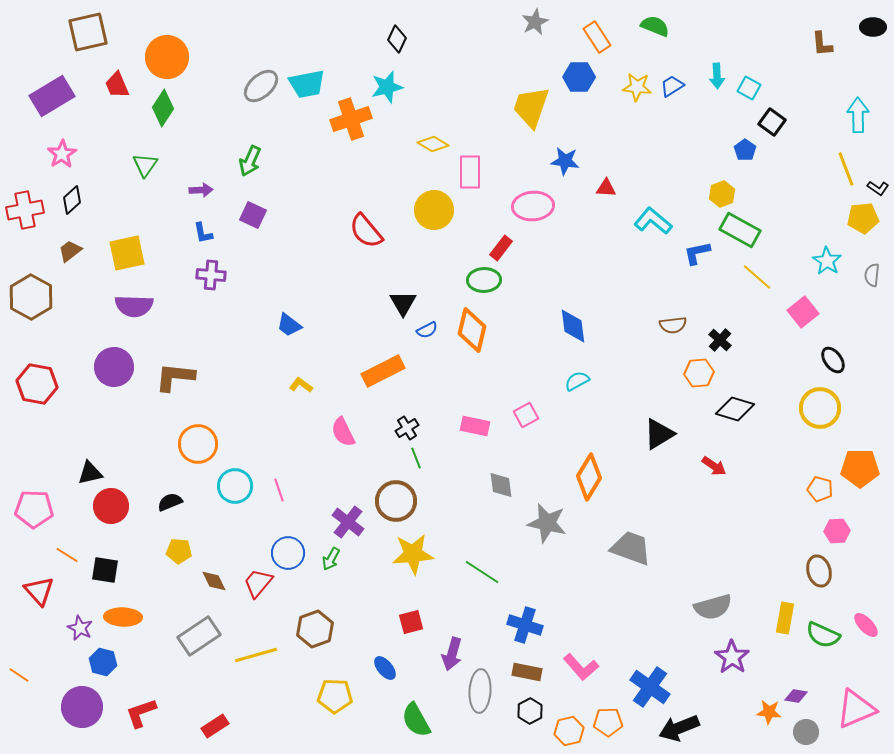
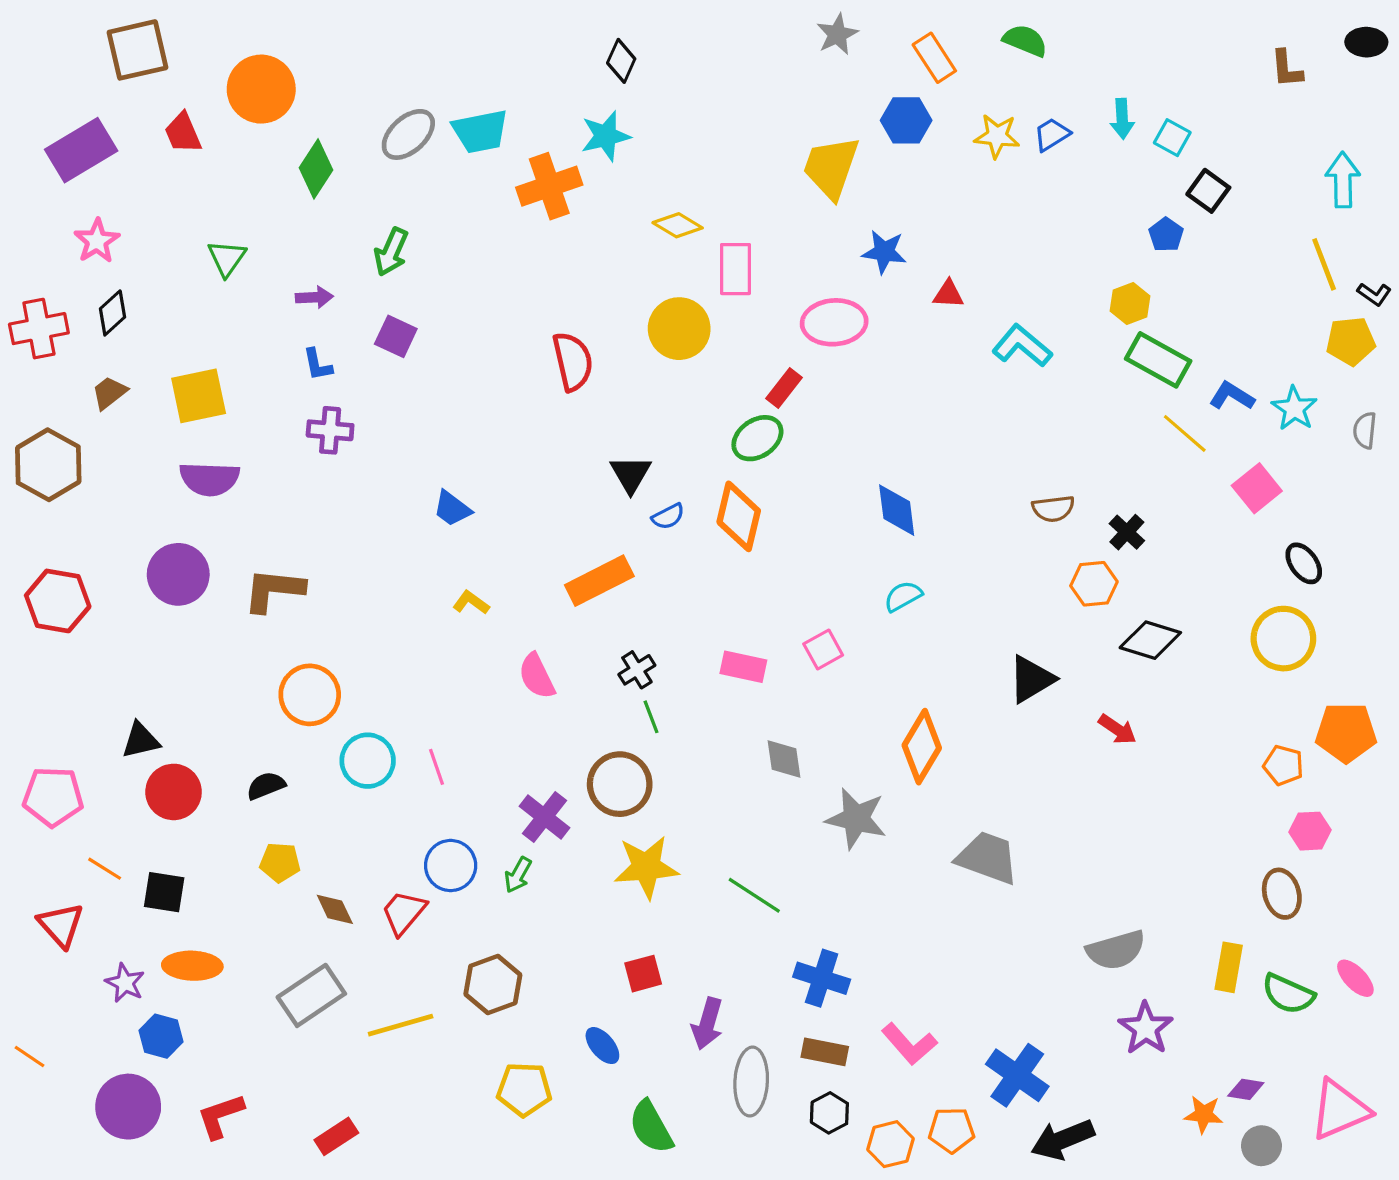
green diamond: (163, 108) -> (316, 169), moved
red semicircle: (366, 231) -> (573, 361), turned -153
blue L-shape: (697, 253) -> (1232, 396), moved, turned 44
green ellipse: (484, 280) -> (757, 438), turned -32

